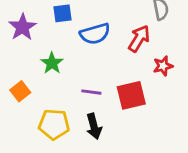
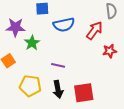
purple star: (22, 27) -> (15, 27), moved, turned 30
red square: (131, 95) -> (84, 93), moved

